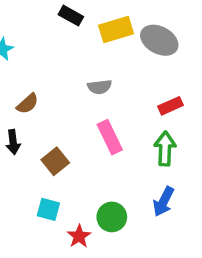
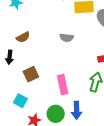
pink rectangle: (110, 137) -> (63, 85), moved
blue arrow: (163, 202) -> (77, 110), moved, turned -42

